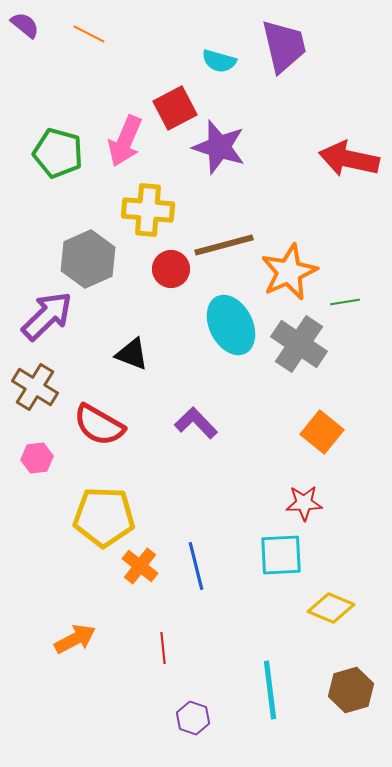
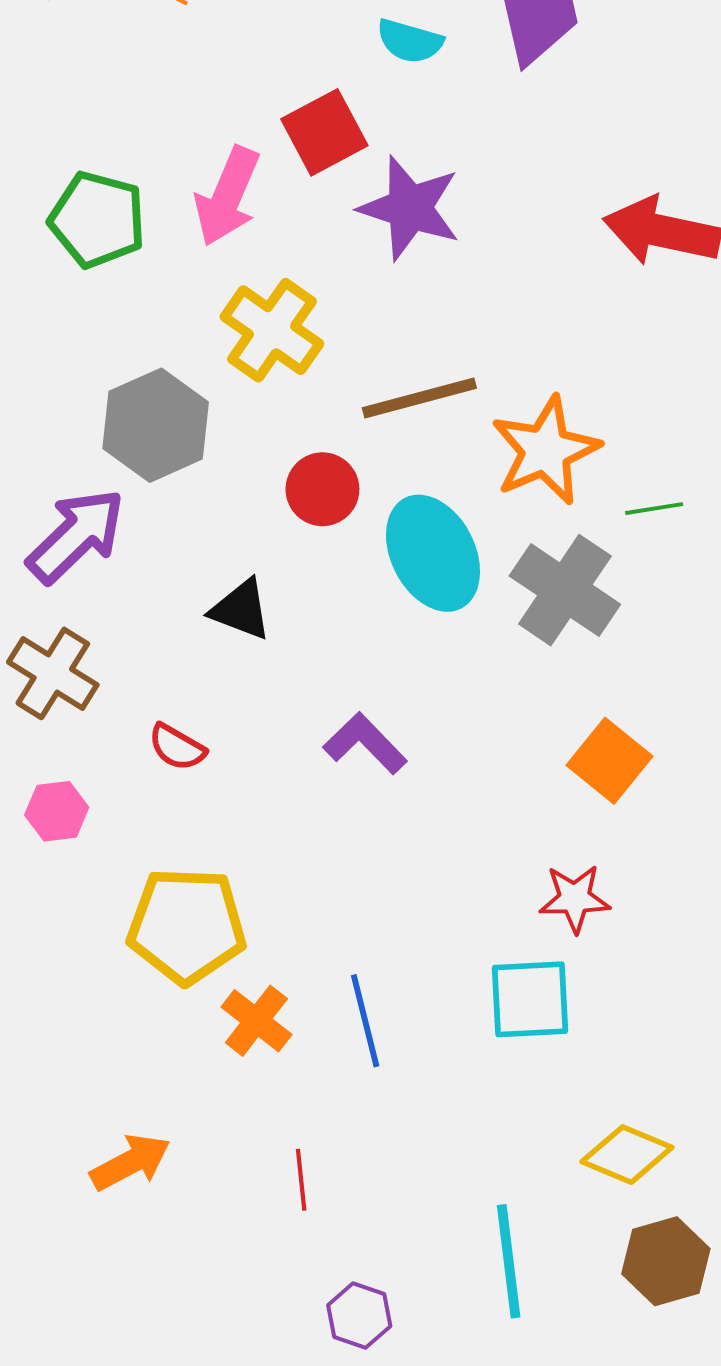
yellow cross: (148, 210) -> (272, 330), turned 30
red circle: (171, 269) -> (322, 489), moved
red semicircle: (99, 425) -> (177, 747), size x0.6
yellow diamond: (331, 608) -> (627, 1155), moved

